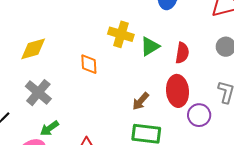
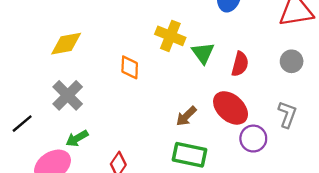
green triangle: (150, 46) -> (203, 53), turned -40
red ellipse: (177, 91) -> (231, 108), turned -48

